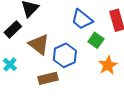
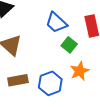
blue hexagon: (65, 55) -> (50, 83), moved

